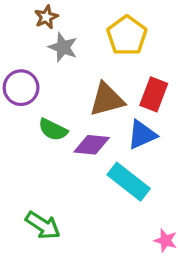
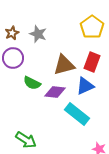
brown star: (46, 17) -> (12, 33), moved
yellow pentagon: (127, 36) -> (92, 27), moved

